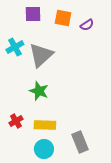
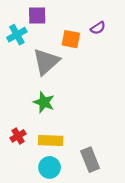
orange square: (63, 18) -> (71, 39), moved
cyan cross: (15, 47) -> (17, 35), moved

